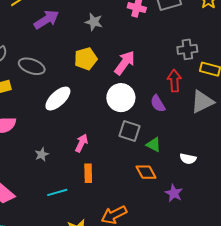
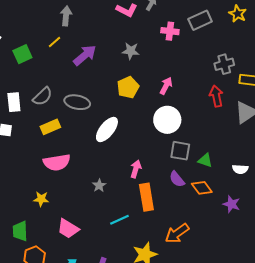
pink arrow: (125, 63) -> (166, 86), size x0.7
purple semicircle: (158, 104) -> (177, 179), moved
orange rectangle: (88, 173) -> (146, 197), size x1.5

